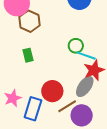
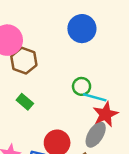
green rectangle: (28, 55) -> (25, 102), turned -32

